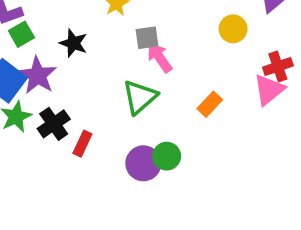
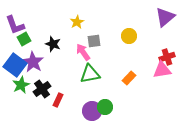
yellow circle: (233, 29) -> (129, 36), moved
pink arrow: (160, 57) -> (83, 52), moved
pink triangle: (269, 90) -> (162, 70), turned 30
green triangle: (140, 97) -> (90, 74), turned 30

